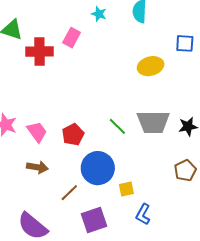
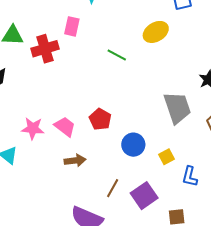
gray trapezoid: (153, 122) -> (177, 108), moved, turned -92
green line: (117, 126) -> (117, 55), moved
blue circle: (98, 168) -> (133, 145), size x0.7
brown line: (69, 193) -> (113, 188), moved

